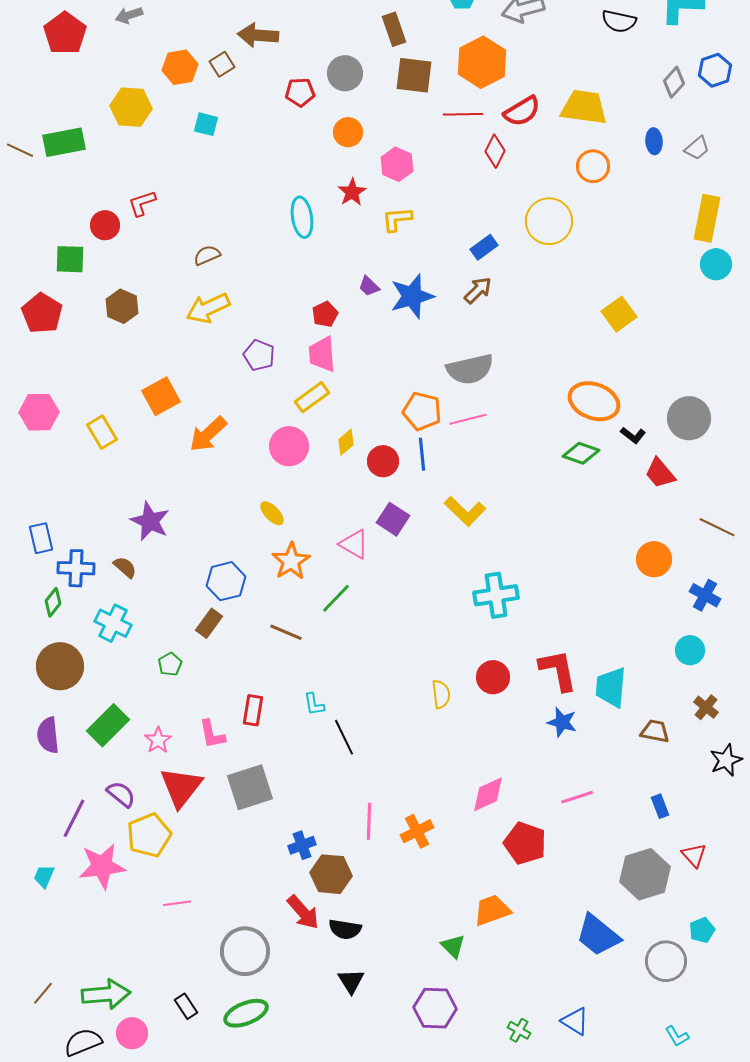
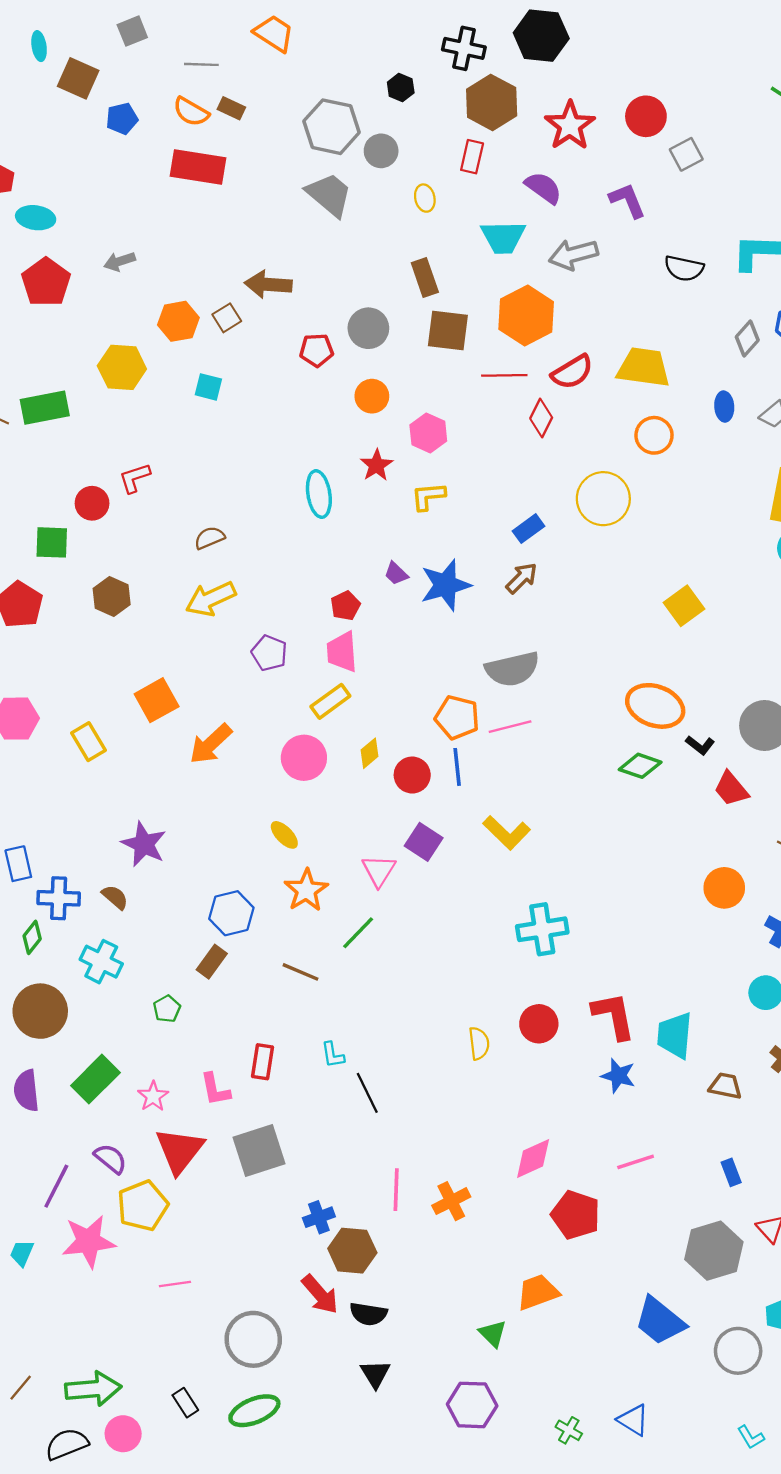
pink triangle: (354, 544) -> (379, 871), turned 32

